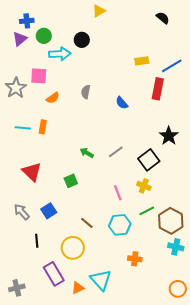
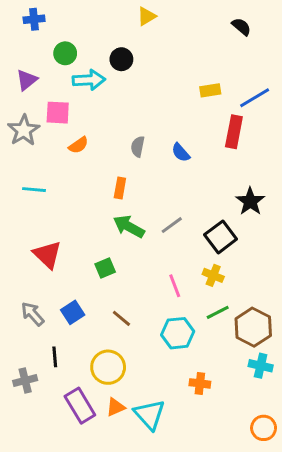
blue cross: (27, 21) -> (34, 19), moved
purple triangle: (20, 39) -> (27, 80), moved
gray semicircle: (86, 92) -> (138, 147), moved
orange rectangle: (43, 127) -> (120, 188), moved
green arrow: (87, 153) -> (129, 227), size x1.5
brown line: (87, 223) -> (121, 318), moved
gray cross: (17, 288) -> (25, 381), moved
orange triangle: (78, 288) -> (115, 407), moved

